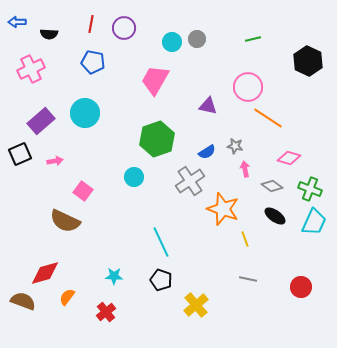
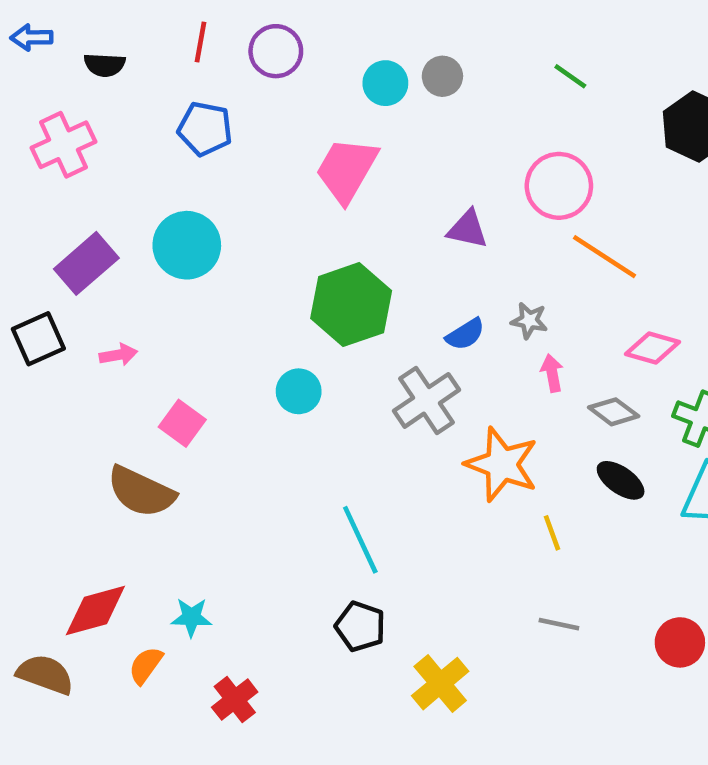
green line: (253, 39) -> (570, 76), turned 49
cyan star: (114, 276) -> (191, 617), moved

